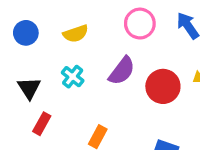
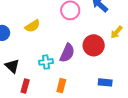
purple semicircle: (122, 71) -> (67, 53), moved
cyan cross: (73, 77) -> (46, 62), moved, turned -32

